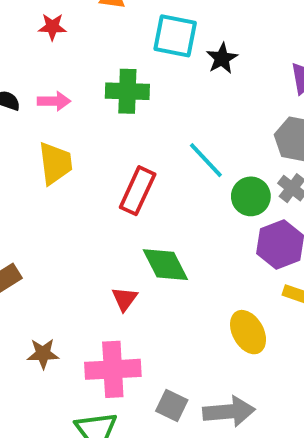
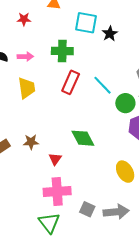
red rectangle: (138, 191) -> (71, 82), moved
red triangle: (125, 299) -> (55, 159), moved
brown star: (43, 354) -> (31, 142), moved

